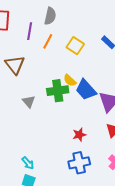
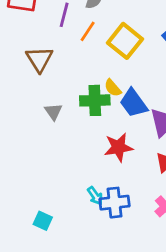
yellow square: (75, 46) -> (125, 41), size x1.4
red star: (79, 135) -> (118, 147), moved, size x1.5
cyan arrow: (28, 163) -> (95, 196), moved

